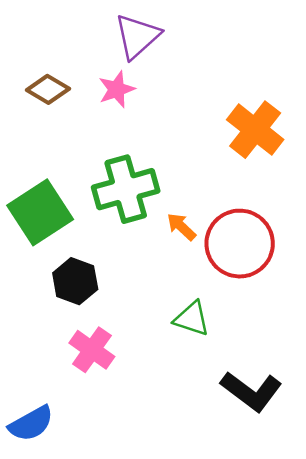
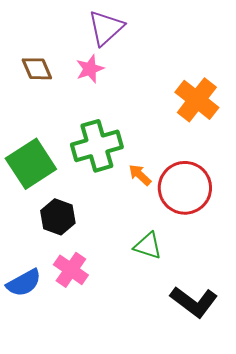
brown diamond: (48, 89) -> (37, 69), turned 36
blue semicircle: (31, 424) -> (24, 283), moved

